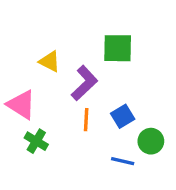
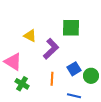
orange line: (86, 120) -> (52, 79), moved
green circle: (151, 141) -> (91, 76), moved

